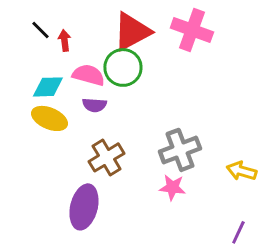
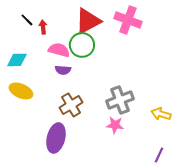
cyan diamond: (48, 87) -> (17, 60), moved
yellow ellipse: (49, 118) -> (21, 91), moved

